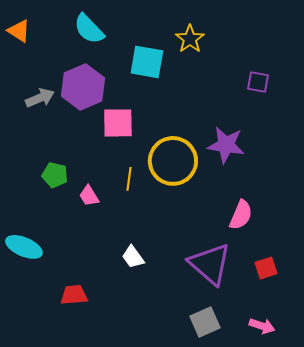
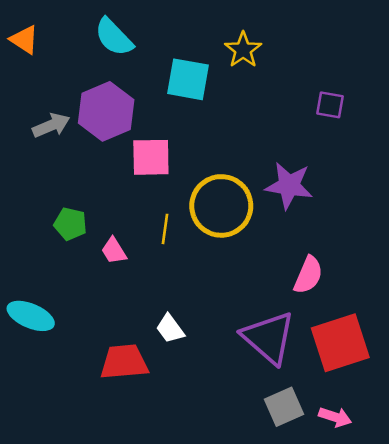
red square: (266, 268) -> (340, 343), size x2.0
red trapezoid: (74, 295) -> (124, 362), moved, size x1.4
gray square: (205, 322) -> (284, 407), moved

